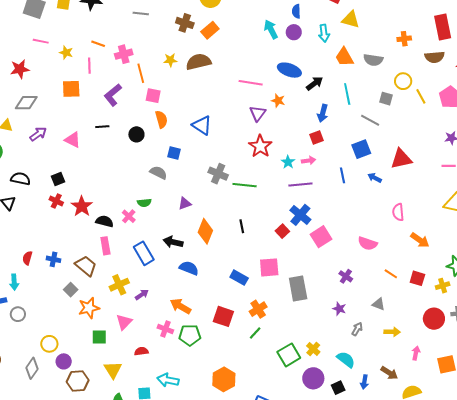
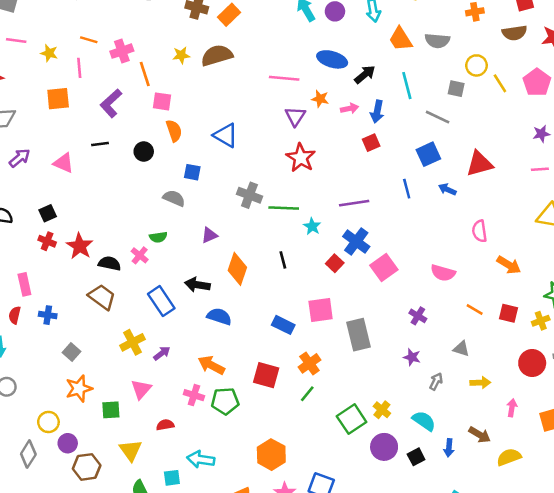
pink arrow: (309, 160) -> (350, 108), moved
cyan star: (288, 162) -> (312, 226), moved
pink rectangle: (105, 246) -> (24, 284), moved
brown trapezoid: (86, 266) -> (102, 297), moved
orange star: (89, 308) -> (79, 389), moved

